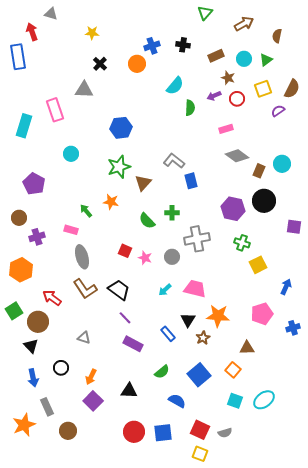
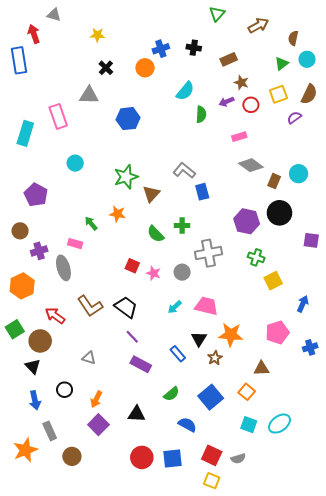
cyan circle: (244, 59) -> (307, 59), moved
blue hexagon: (121, 128) -> (128, 119), moved
gray ellipse: (82, 257) -> (63, 268), moved

